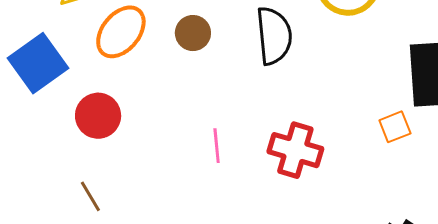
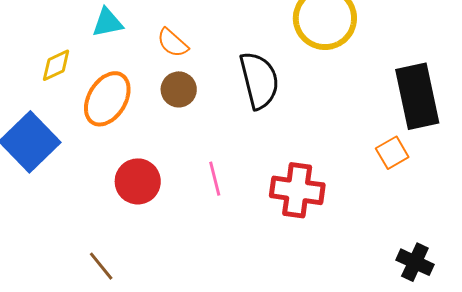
red circle: (98, 116) -> (138, 181), moved
pink line: (217, 146) -> (215, 179), moved

